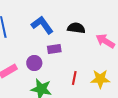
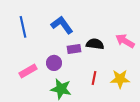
black semicircle: (76, 28) -> (95, 44), moved

